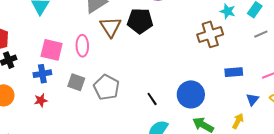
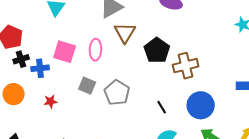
black pentagon: (140, 21) -> (157, 50), moved, turned 30
brown cross: (210, 34) -> (186, 66), moved
blue cross: (42, 74) -> (40, 68), moved

